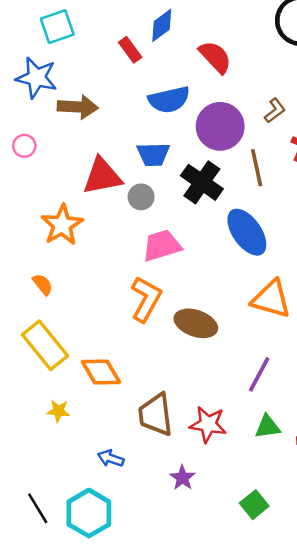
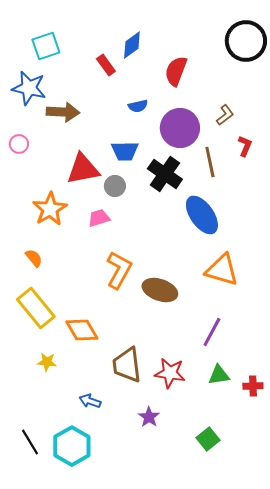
red semicircle: (215, 57) -> (176, 71), turned -116
blue semicircle: (169, 100) -> (138, 106), size x0.6
pink trapezoid: (162, 246) -> (99, 218), moved, size x0.7

